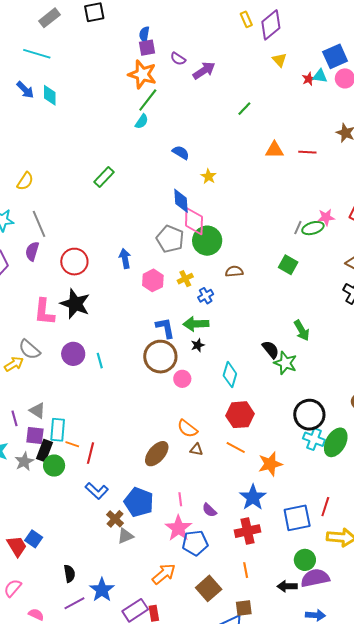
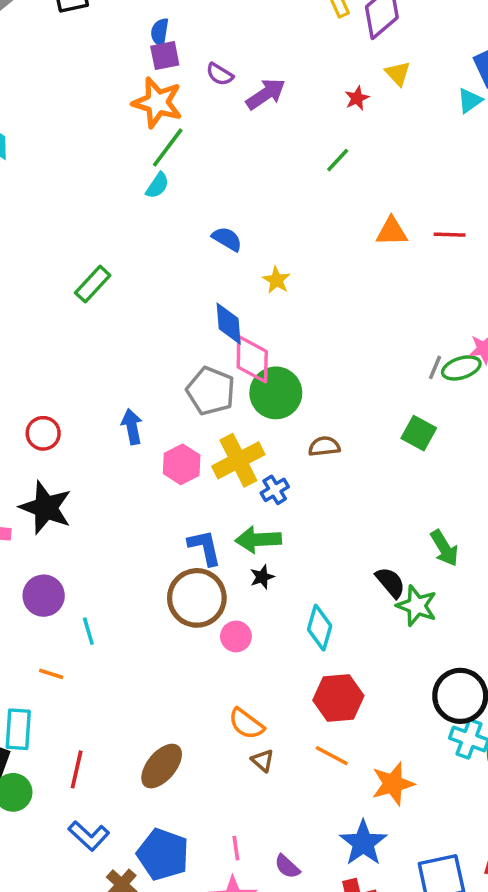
cyan triangle: (320, 76) -> (470, 101), turned -42
red star: (309, 79) -> (357, 98), moved
red circle: (74, 262) -> (43, 433), size x0.7
yellow cross: (185, 279) -> (238, 460), size x1.8
cyan line: (100, 361) -> (88, 631), moved
orange line: (72, 444) -> (51, 674), moved
brown triangle: (196, 450) -> (263, 760), turned 32
brown ellipse: (157, 454) -> (162, 766), moved

